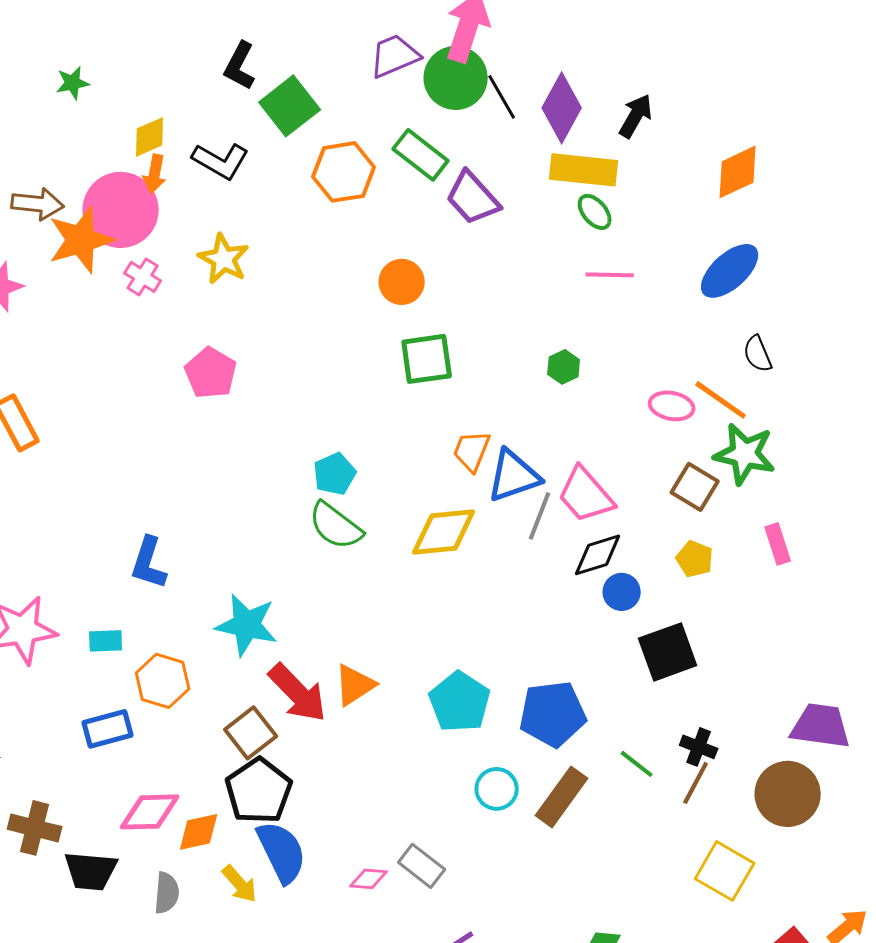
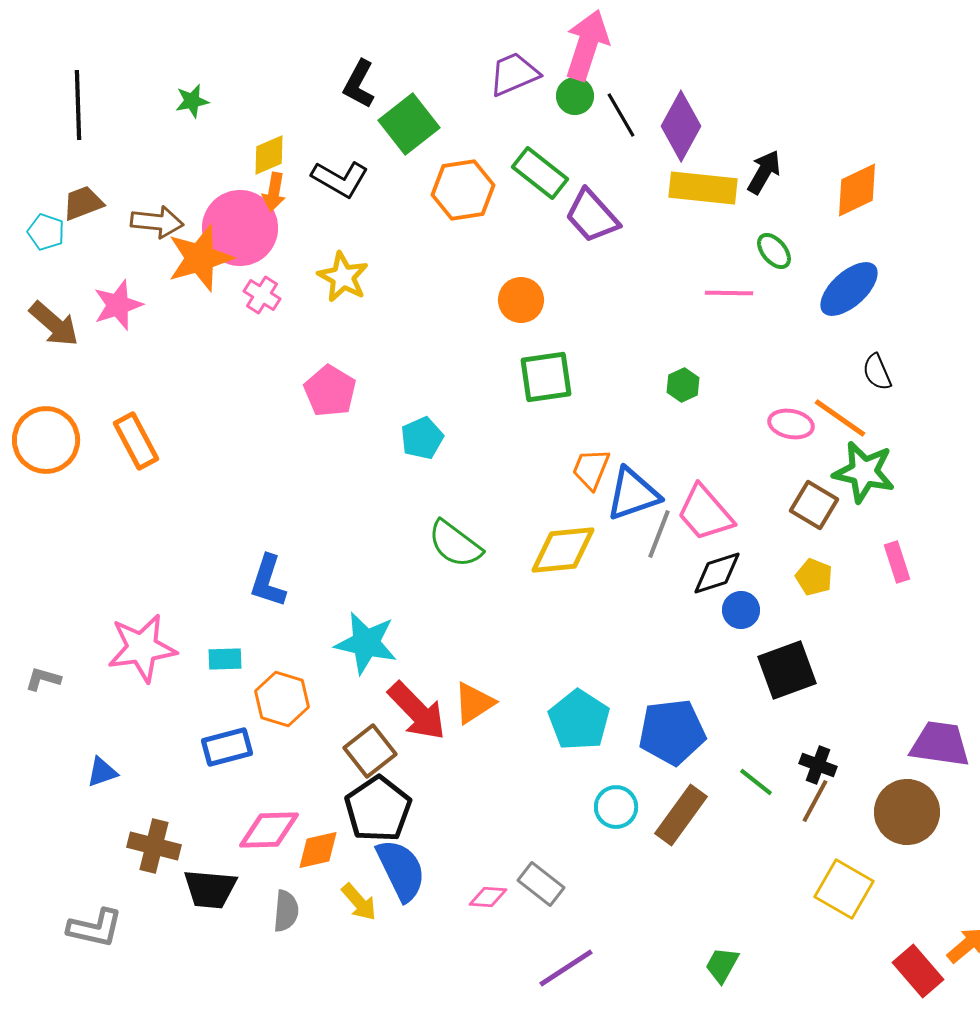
green circle: (456, 78) -> (575, 96), size x0.6
black arrow: (636, 116) -> (764, 172), moved
green ellipse: (595, 212) -> (774, 251), moved
cyan pentagon: (335, 474) -> (422, 438), moved

